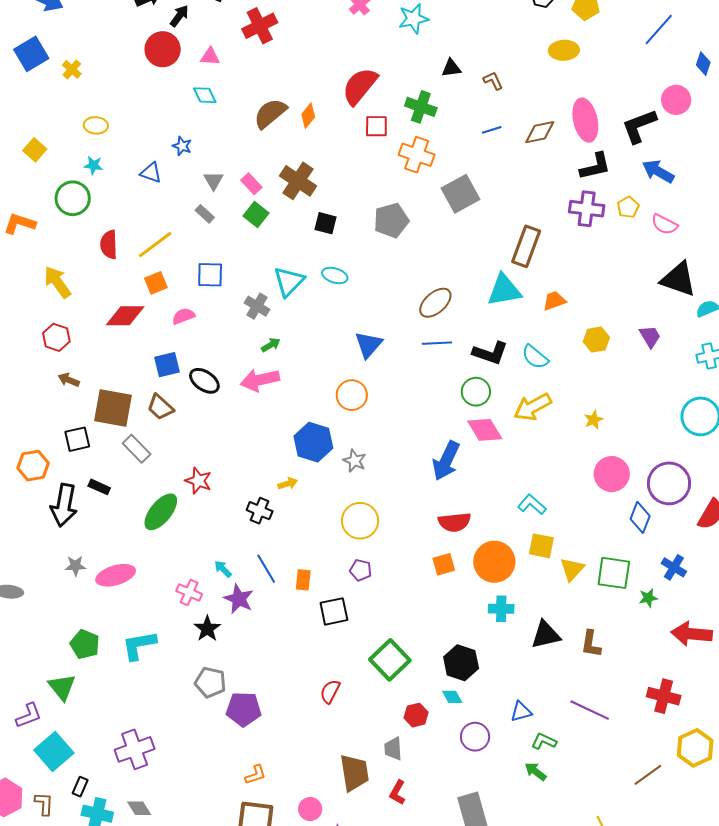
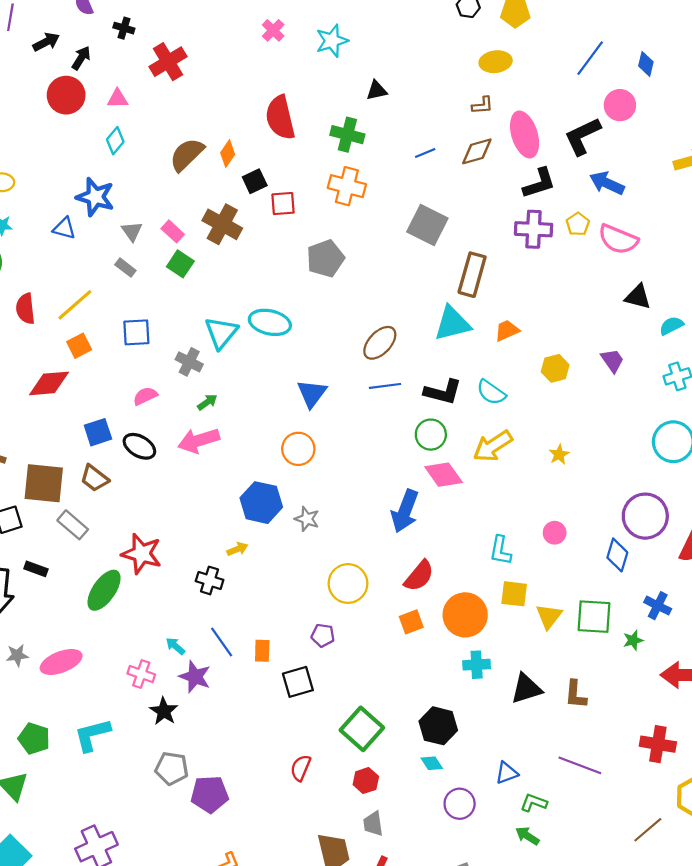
blue line: (659, 30) -> (590, 58), moved
brown L-shape: (493, 81) -> (482, 105), moved, turned 115
red semicircle: (360, 86) -> (280, 118), turned -48
cyan diamond: (205, 95) -> (115, 141), turned 70
red square: (376, 126) -> (283, 204), moved
blue star: (182, 146) -> (95, 197), size x1.8
gray square: (461, 194) -> (427, 225), moved, turned -30
black square: (325, 223) -> (255, 181), moved, turned -35
pink semicircle: (664, 224) -> (618, 239), size x1.4
cyan ellipse: (335, 275) -> (270, 322), size x1.5
black triangle: (678, 279) -> (638, 297), size x0.7
pink semicircle: (183, 316) -> (145, 396), moved
pink circle: (612, 474) -> (555, 533), moved, size x0.6
red star: (198, 481) -> (142, 554), size x1.4
cyan L-shape: (532, 505) -> (500, 550), turned -116
yellow circle: (360, 521) -> (348, 583), moved
red semicircle: (454, 522) -> (419, 576), turned -40
red hexagon: (416, 715) -> (366, 781), moved

